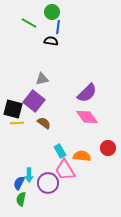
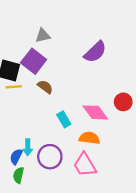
pink diamond: (87, 117) -> (95, 112), moved
red circle: (108, 148) -> (123, 102), moved
orange semicircle: (82, 156) -> (89, 138), moved
pink trapezoid: (65, 170) -> (85, 165), moved

